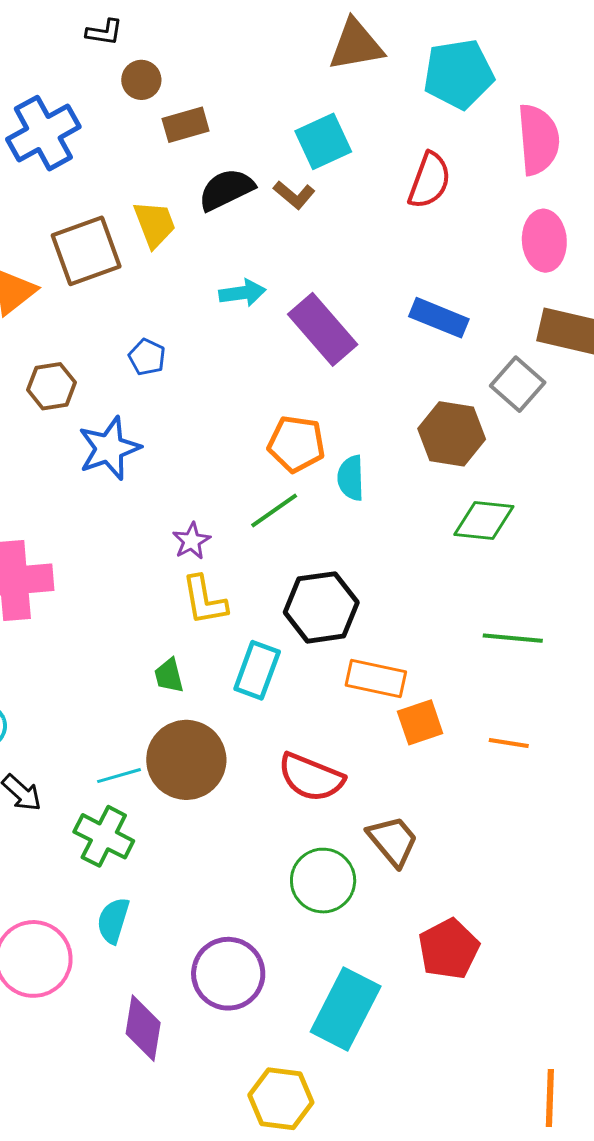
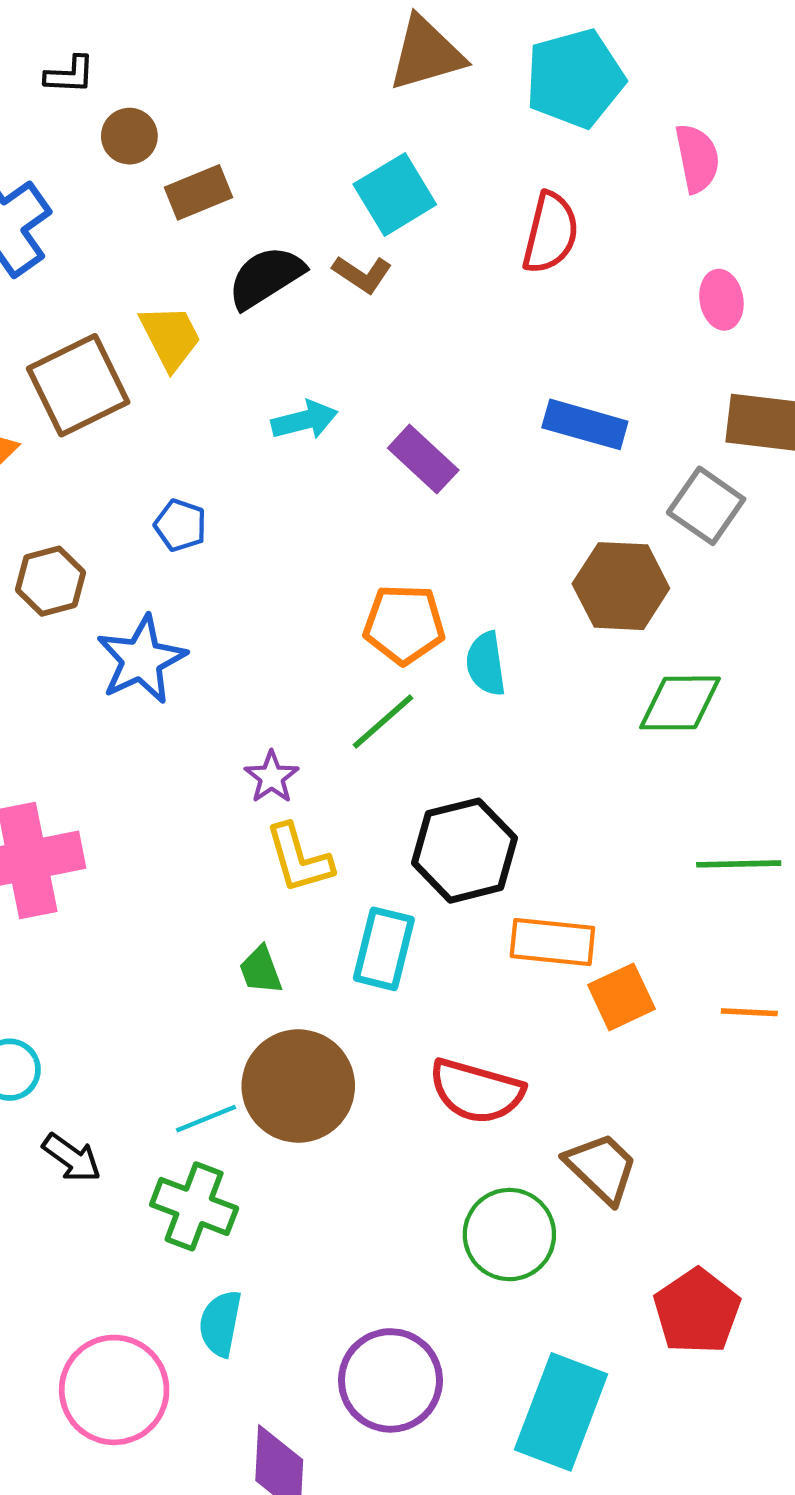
pink semicircle: (538, 140) -> (697, 158), size x0.7
pink ellipse: (544, 241) -> (721, 300), size x0.7
purple rectangle: (323, 329) -> (423, 459), size x0.7

